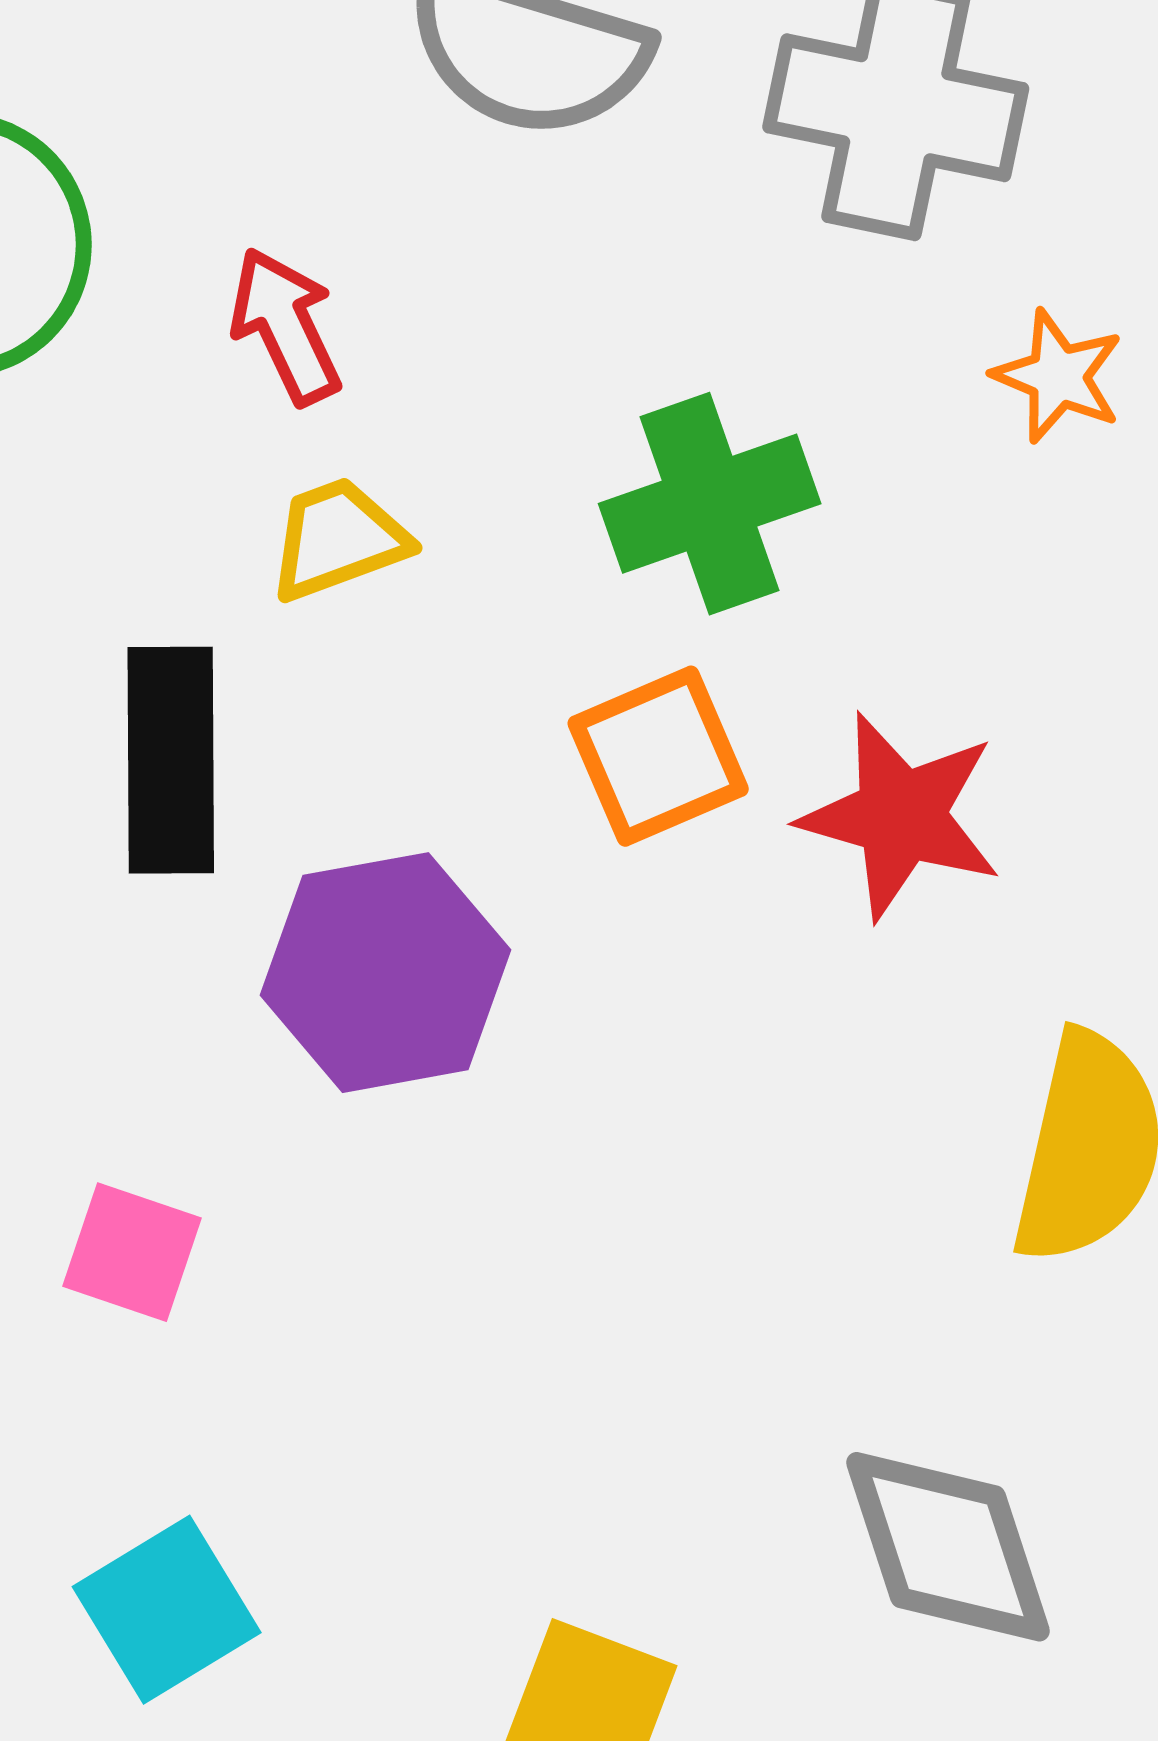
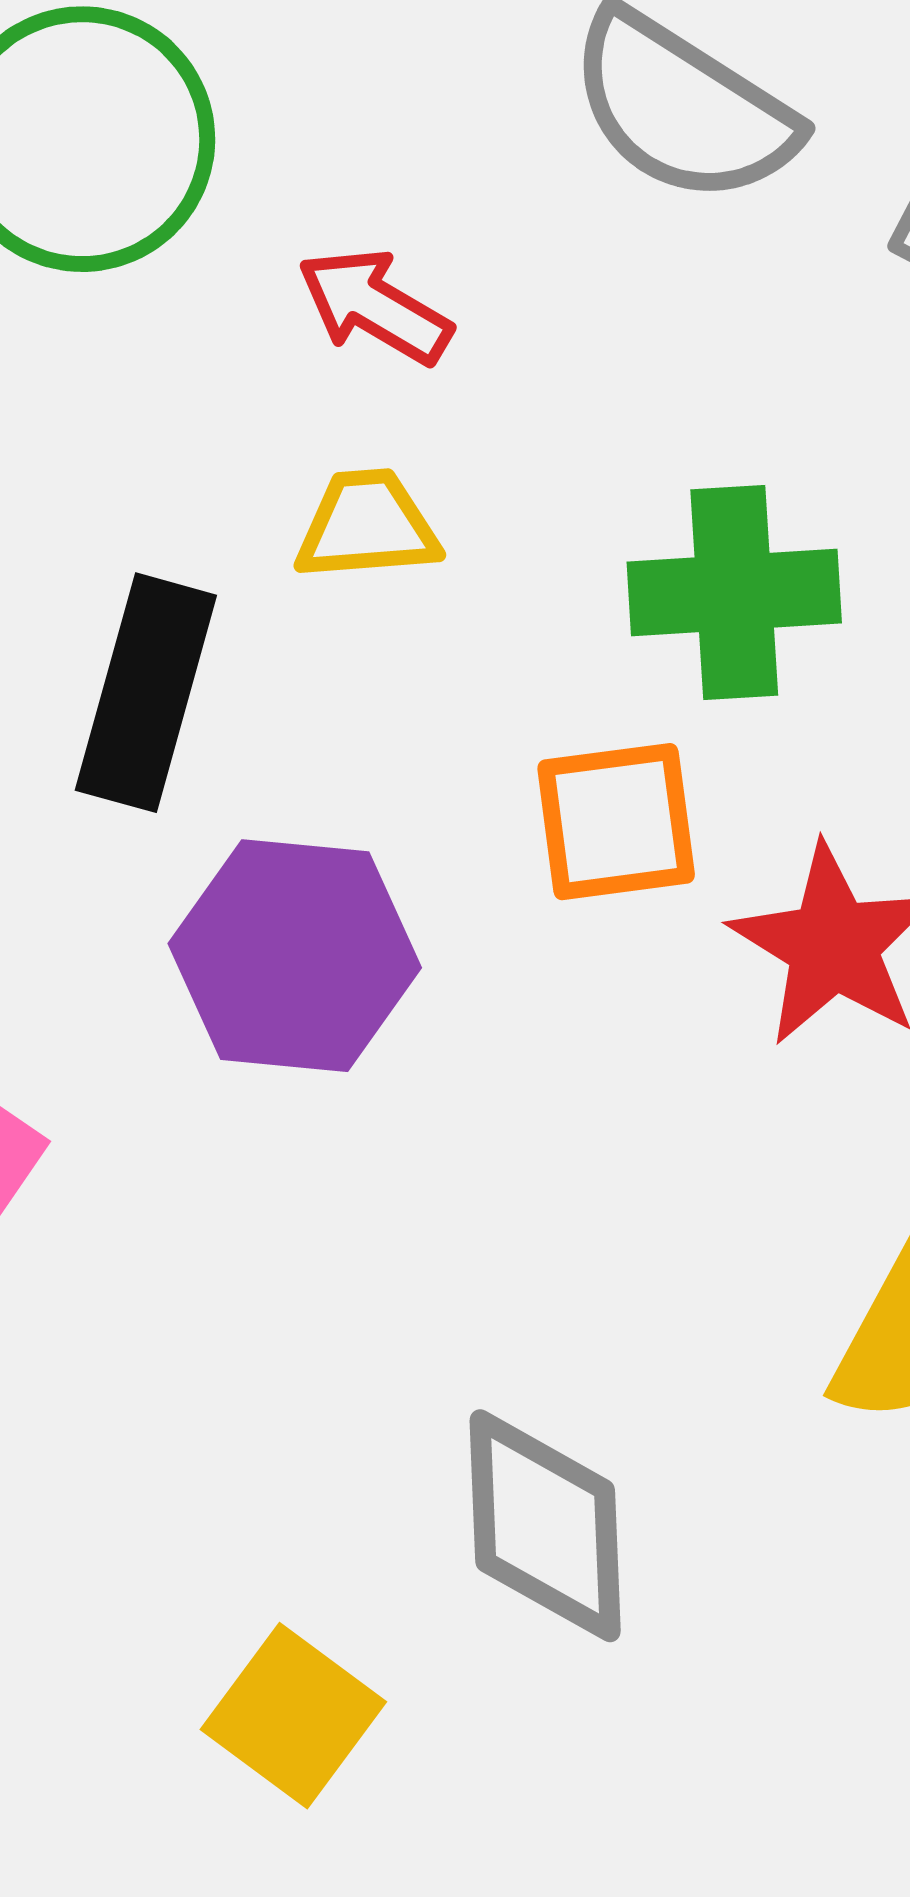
red arrow: (286, 326) -> (375, 306), turned -50
gray diamond: (948, 1547) -> (545, 1526), moved

